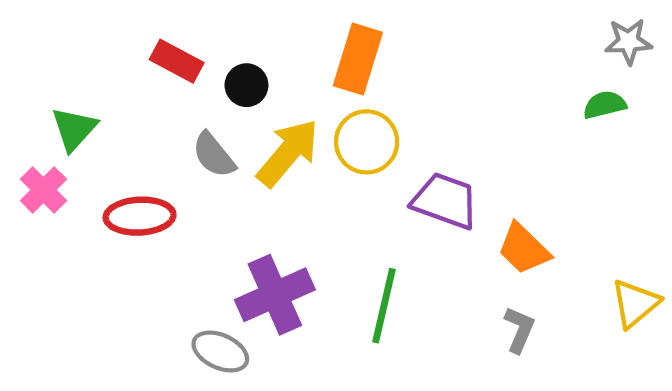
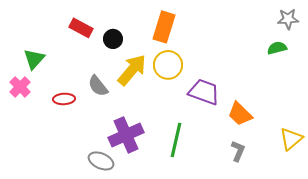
gray semicircle: (214, 155) -> (98, 86), moved
red ellipse: (140, 216) -> (64, 99), size x0.7

